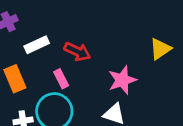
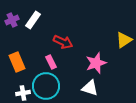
white rectangle: (37, 45) -> (33, 20), moved, turned -30

